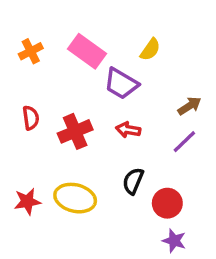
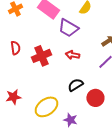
black semicircle: (133, 181) -> (75, 85), turned 35
yellow ellipse: (75, 198) -> (46, 107), moved, turned -50
purple star: (174, 241) -> (70, 120), moved

